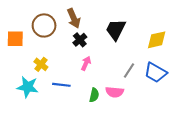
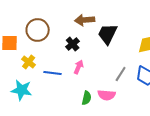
brown arrow: (74, 18) -> (85, 20), moved, turned 108
yellow cross: (41, 64) -> (29, 62), moved
blue line: (61, 85) -> (53, 73), moved

